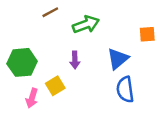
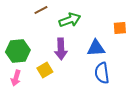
blue triangle: (118, 59) -> (96, 48), turned 36
purple arrow: (75, 60) -> (61, 49), size x1.5
pink arrow: (32, 98) -> (16, 78), moved

